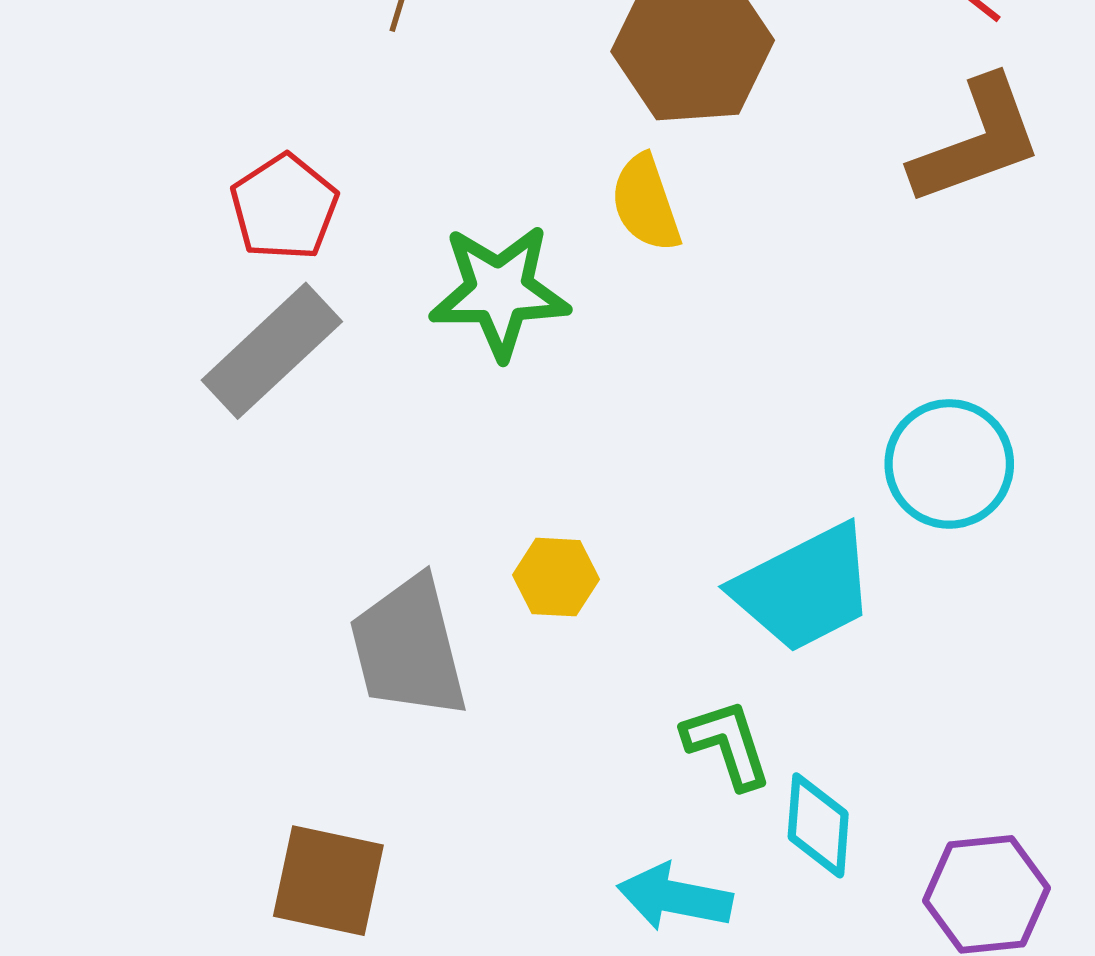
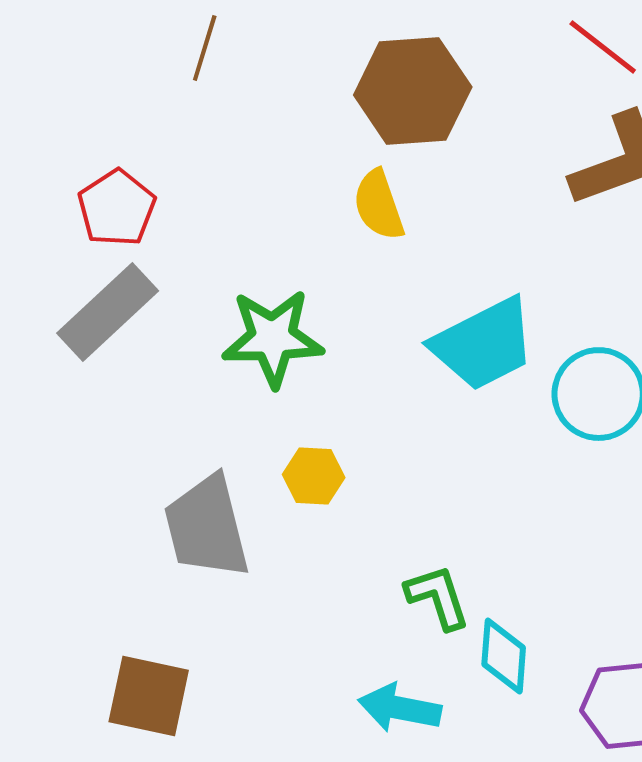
green star: (499, 291) -> (273, 338), moved
cyan trapezoid: (804, 588) -> (484, 344), moved

